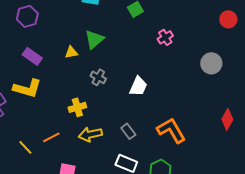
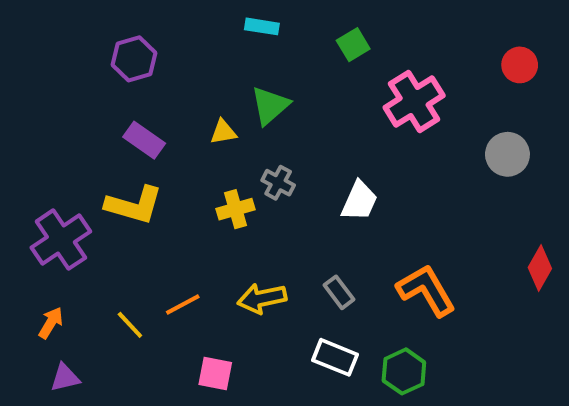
red circle: (228, 19) -> (520, 65), moved
pink cross: (165, 37) -> (414, 102), size x1.8
yellow cross: (77, 107) -> (235, 209), moved

